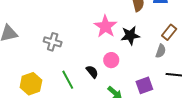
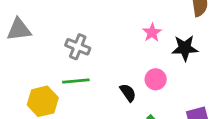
pink star: (105, 26) -> (152, 33), size x0.6
green line: (68, 80) -> (76, 81), moved, turned -72

